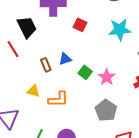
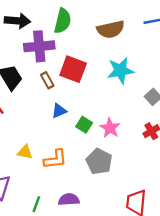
red square: (80, 25) -> (73, 69), size x1.6
brown rectangle: (46, 65) -> (47, 80), moved
gray pentagon: (106, 110) -> (99, 162), moved

